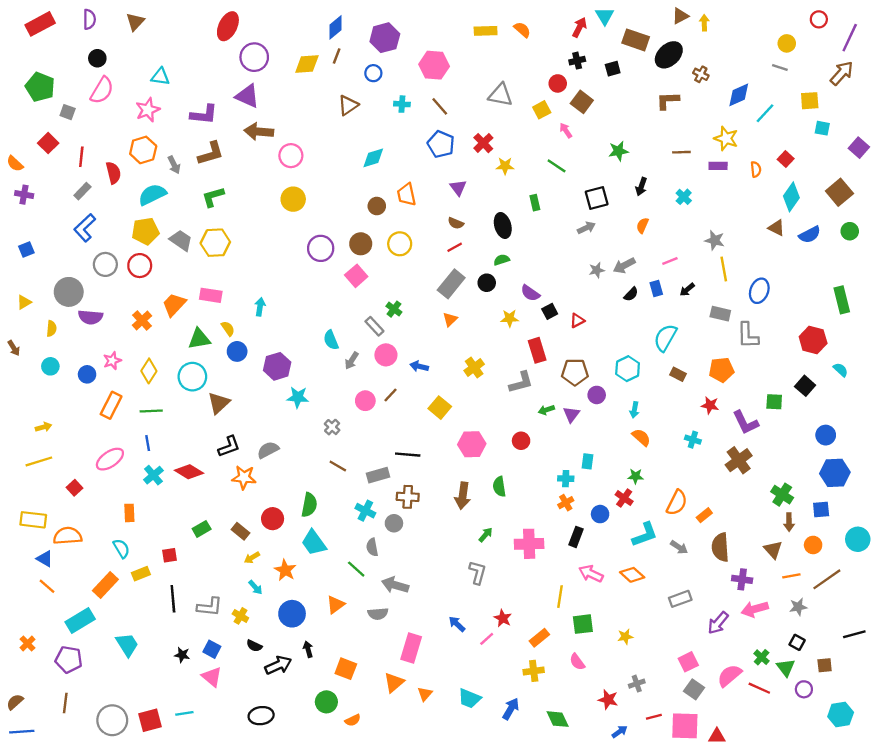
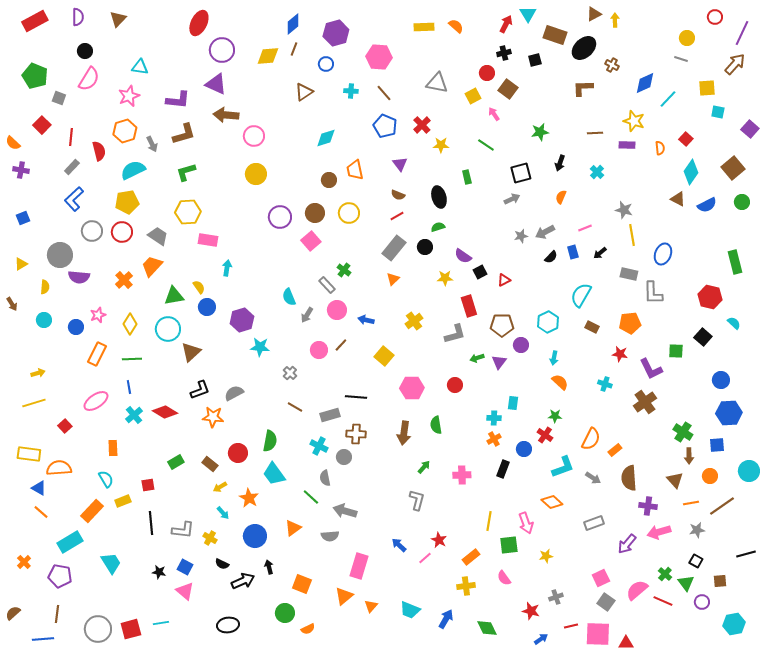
gray trapezoid: (181, 240) -> (158, 236), moved
pink rectangle: (211, 295) -> (208, 240), moved
pink cross: (529, 544) -> (462, 475), size x0.7
pink arrow: (591, 574) -> (526, 523), moved, turned -135
blue line: (22, 732) -> (43, 639), moved

